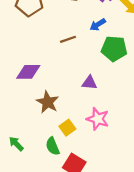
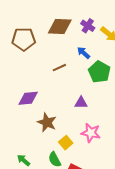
blue arrow: (98, 25) -> (84, 53), turned 80
green pentagon: (114, 49) -> (99, 72), turned 30

